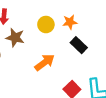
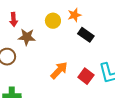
orange arrow: (45, 62) -> (59, 70), moved

